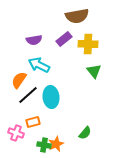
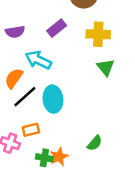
purple rectangle: (64, 39) -> (57, 28), moved
purple semicircle: (34, 40) -> (15, 32), moved

